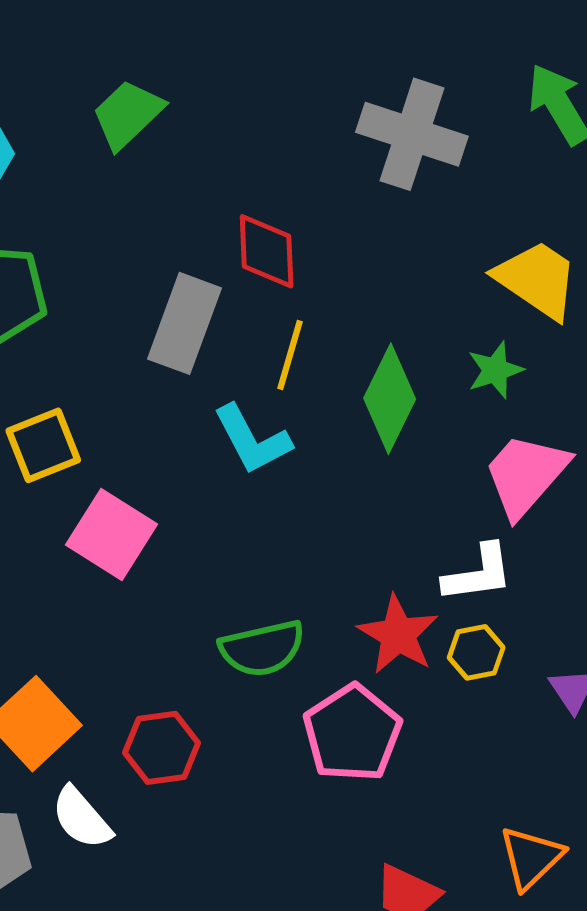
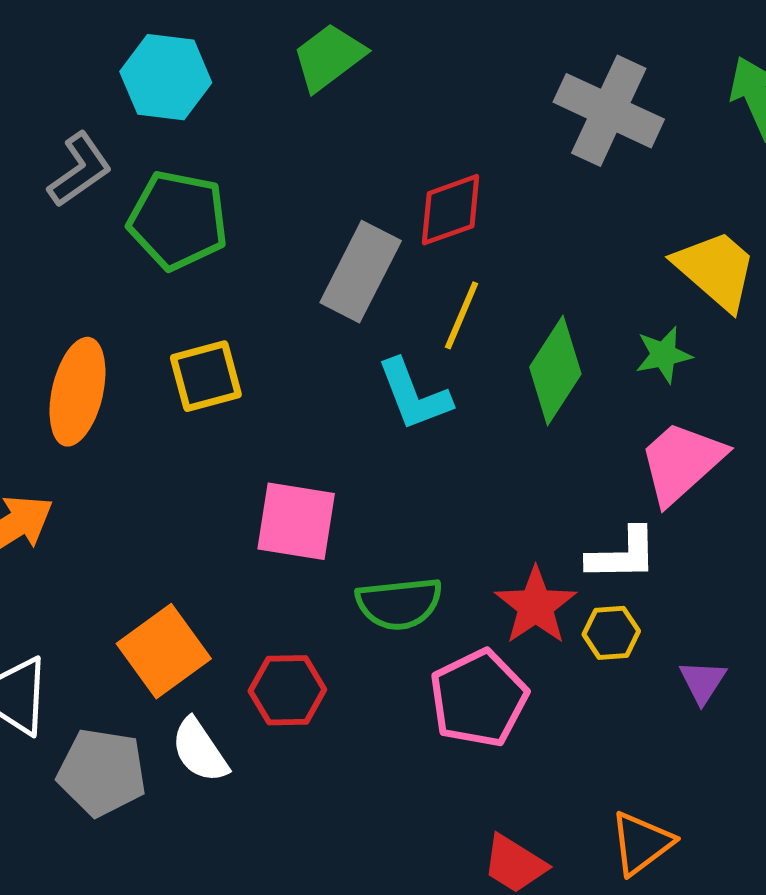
red diamond: (267, 251) -> (451, 210), turned 66
pink square: (112, 534) -> (296, 521), moved, turned -30

